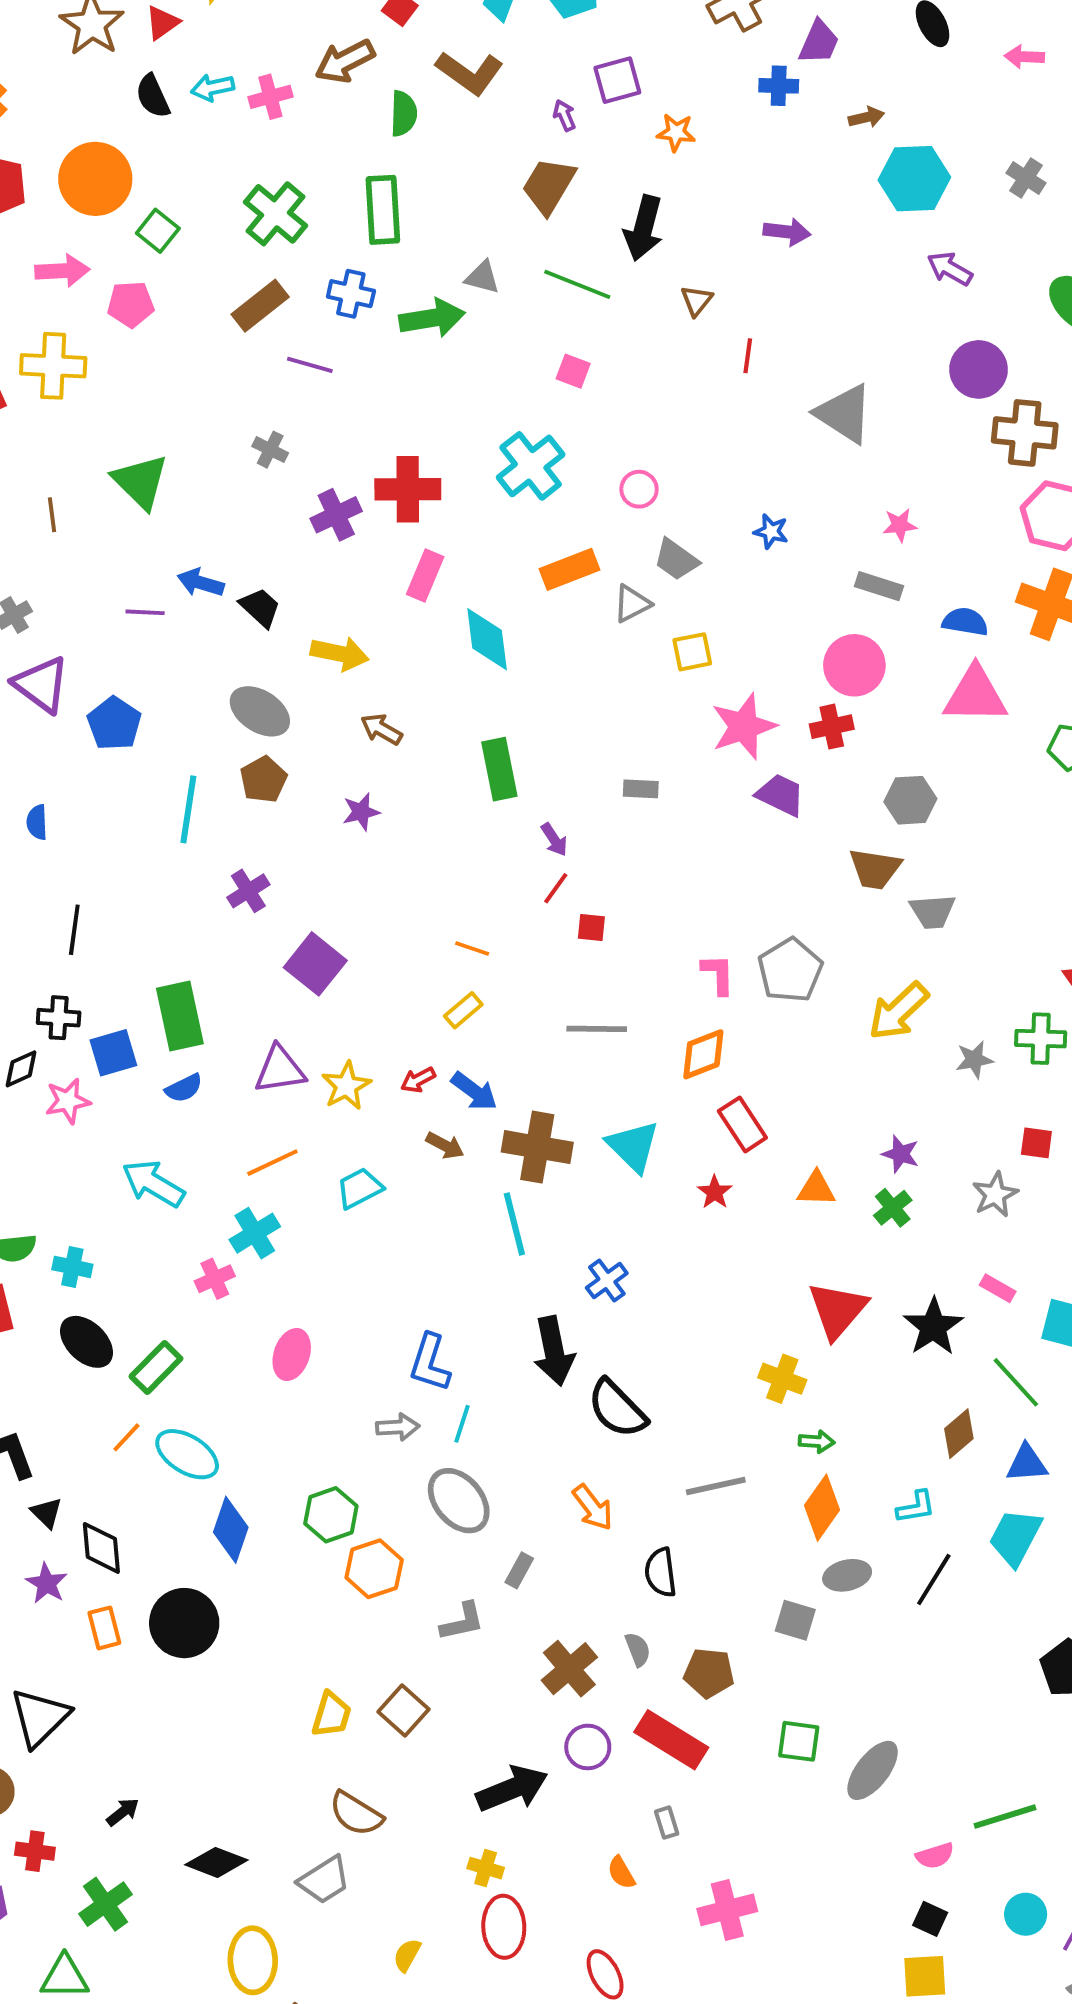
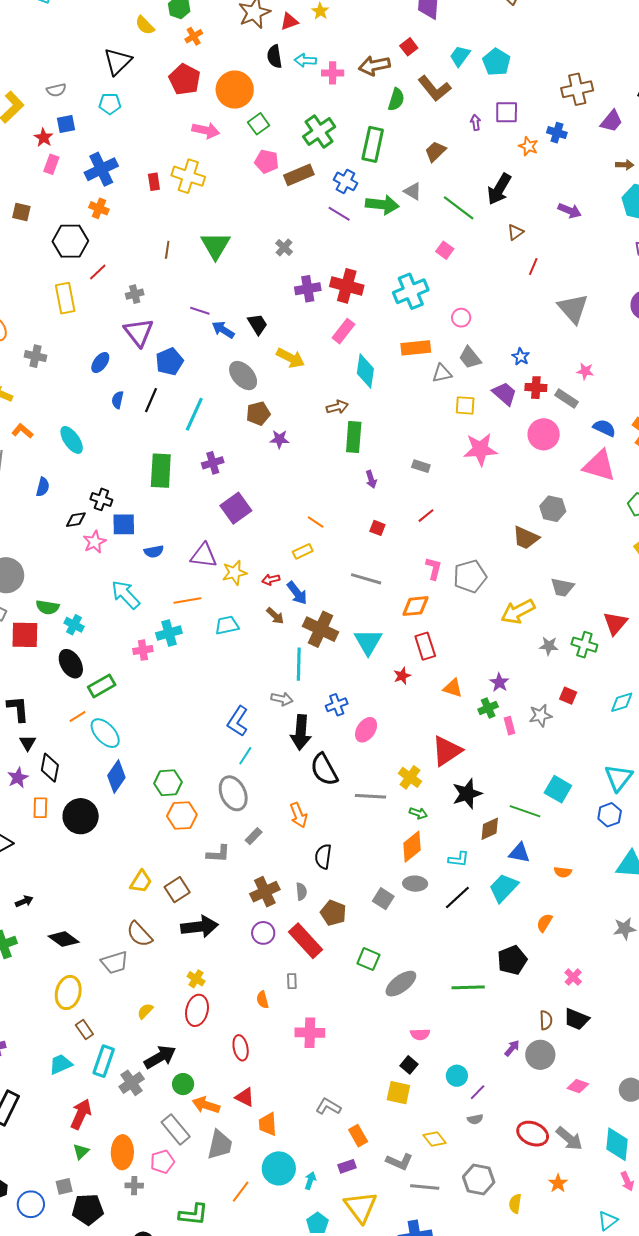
blue cross: (779, 86) -> (557, 133), moved
brown trapezoid: (549, 186) -> (435, 151), moved, size x0.7
pink pentagon: (131, 304) -> (267, 162), moved
purple line: (310, 365) -> (339, 214), moved
blue arrow: (201, 583) -> (223, 330), moved
red cross: (832, 727) -> (536, 388), moved
brown arrow: (381, 729) -> (337, 407), moved, turned 120
brown pentagon: (263, 780) -> (258, 413), moved
purple trapezoid: (781, 795) -> (505, 394), moved
red line: (556, 888) -> (426, 516), moved
gray trapezoid: (933, 911) -> (562, 587), moved
black line: (74, 930) -> (151, 400), moved
green rectangle: (180, 1016) -> (161, 471), moved
pink star: (68, 1101) -> (95, 542), turned -30
pink rectangle: (998, 1288) -> (510, 726), moved, turned 30
black star: (933, 1327) -> (467, 794), moved
pink ellipse: (292, 1354) -> (366, 730), moved
green line: (1016, 1382) -> (525, 811), turned -44
gray arrow: (398, 1427) -> (282, 699), moved
gray line: (716, 1486) -> (370, 796), moved
black arrow: (512, 1789) -> (199, 927), moved
green line: (1005, 1817) -> (468, 987), moved

